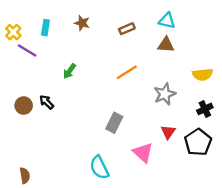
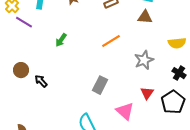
black arrow: (47, 102) -> (41, 81), moved
black cross: (205, 109) -> (179, 73), turned -32

